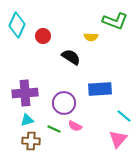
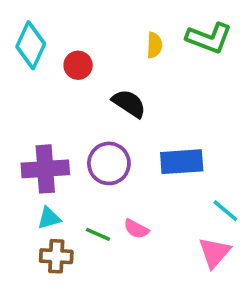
yellow semicircle: (91, 37) -> (154, 45), moved, turned -88
purple circle: (64, 103) -> (109, 163), moved

